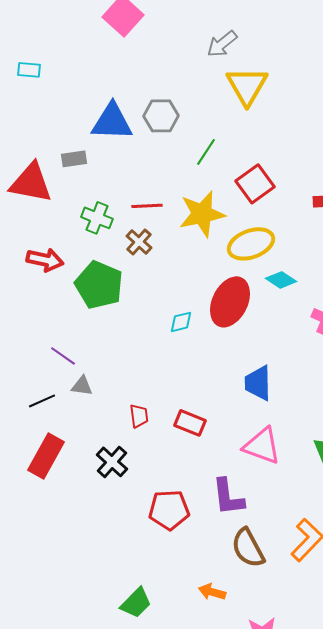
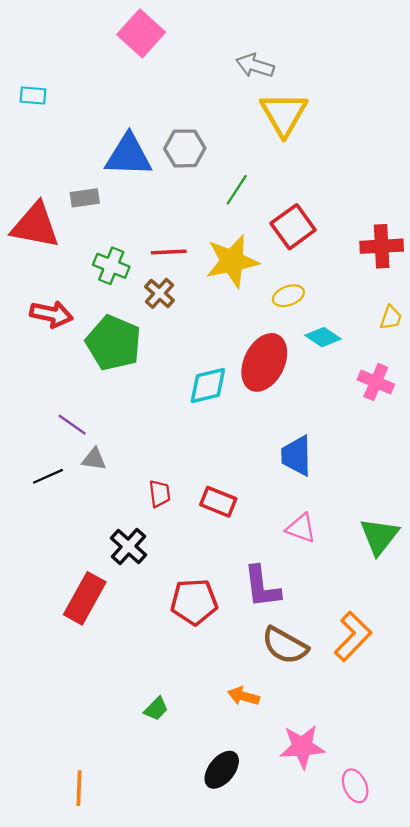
gray arrow: (222, 44) -> (255, 66), turned 56
yellow ellipse: (251, 244) -> (288, 296), size x0.6
cyan diamond: (181, 322) -> (208, 385), size x1.5
pink triangle: (262, 446) -> (301, 528), size x0.7
red rectangle: (46, 456) -> (85, 598), moved
brown semicircle: (248, 548) -> (285, 645), turned -33
green trapezoid: (136, 603) -> (156, 709), size x0.7

